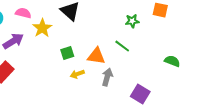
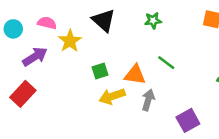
green star: (132, 21) -> (153, 20), moved
yellow arrow: (77, 74) -> (112, 96), size x1.5
purple square: (140, 94) -> (188, 120), turned 30

